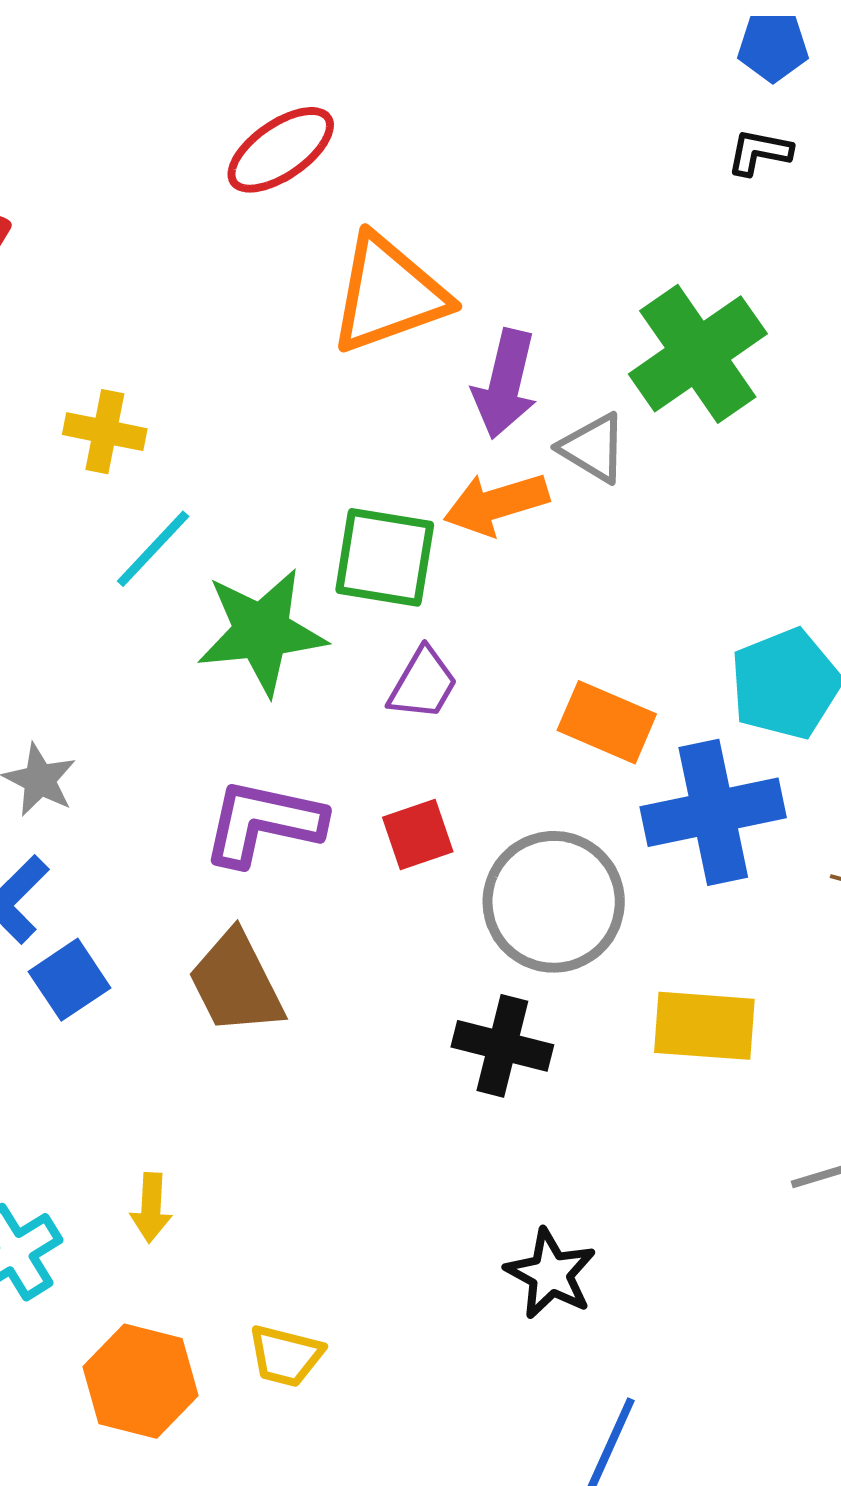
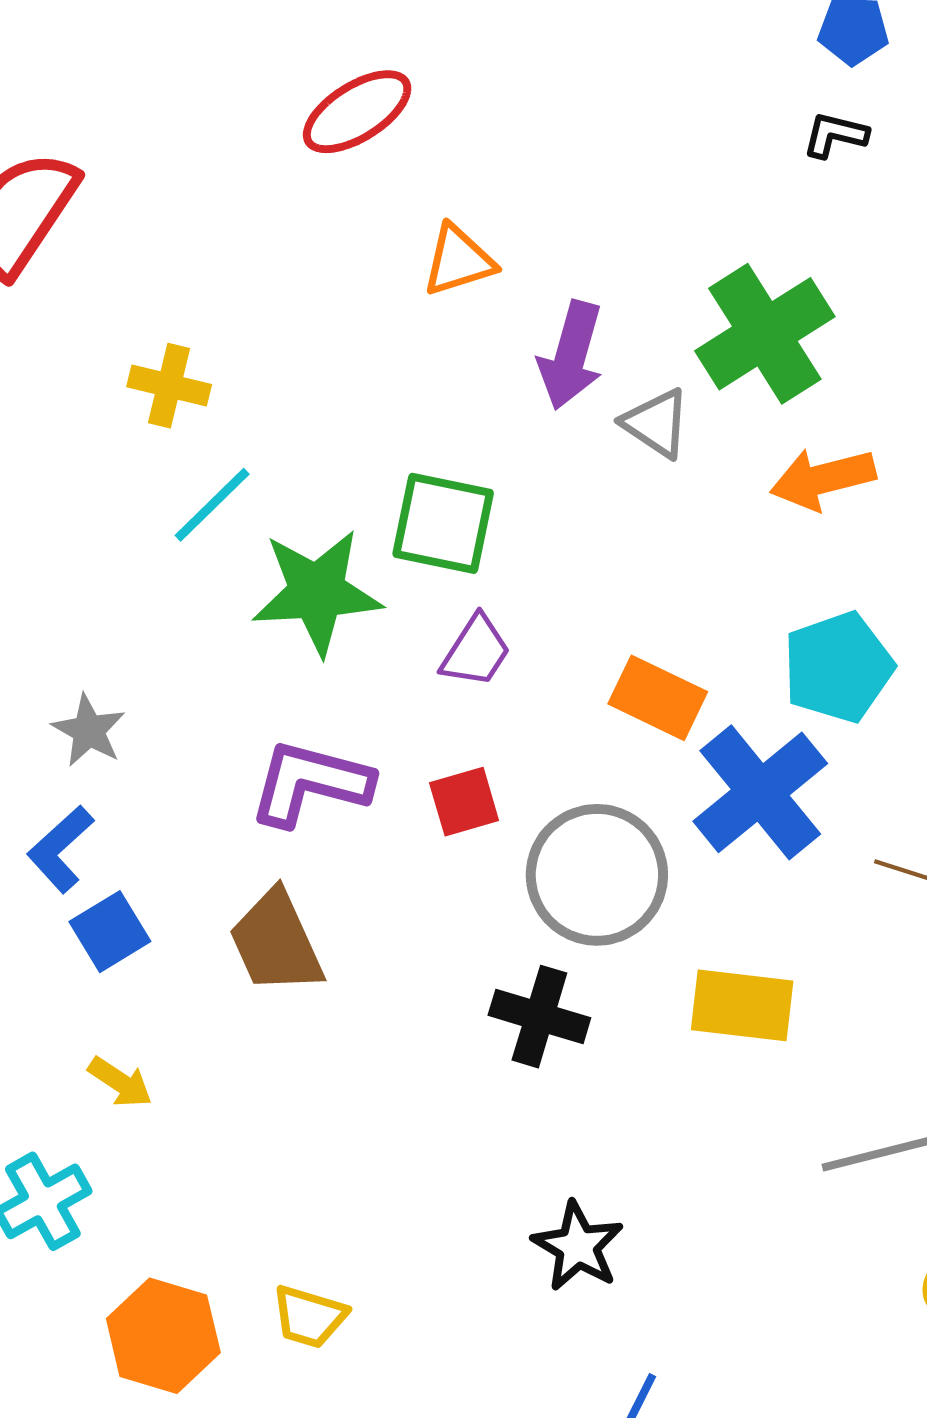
orange triangle: (389, 294) -> (458, 261), size x0.6
orange arrow: (496, 504) -> (823, 479), moved
blue cross: (713, 812) -> (760, 792), turned -30
yellow arrow: (151, 1208) -> (120, 1082), moved, turned -62

